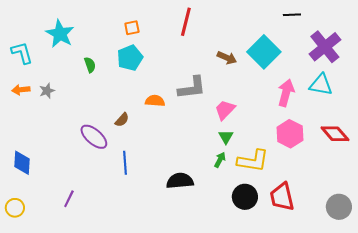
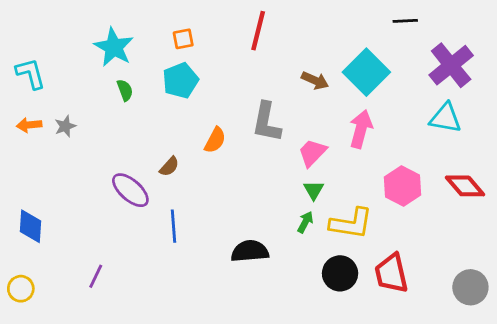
cyan star: (60, 34) -> (114, 47), moved
gray L-shape: (192, 88) -> (266, 122), turned 108
pink arrow: (286, 93) -> (361, 129), moved
orange semicircle: (155, 101) -> (215, 140), turned 114

